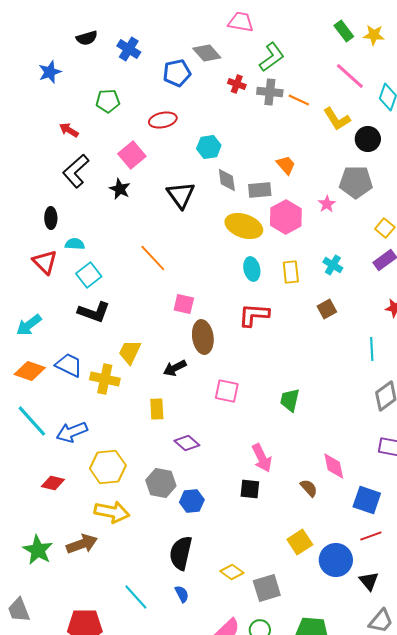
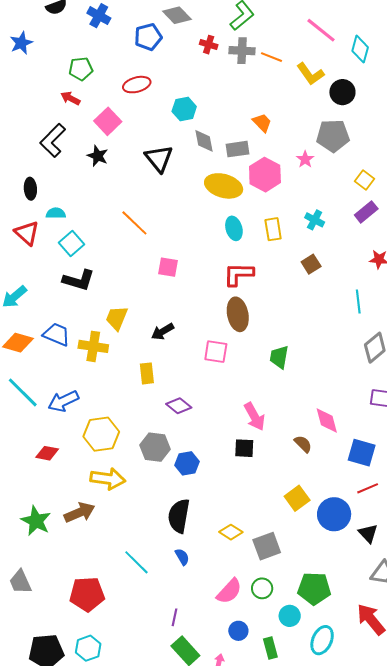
red arrow: (69, 130) -> (70, 98), moved
brown ellipse: (203, 337) -> (238, 314), moved

